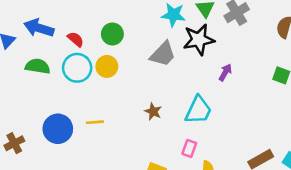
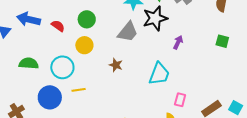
green semicircle: (38, 66) -> (29, 63), moved
cyan circle: (77, 68) -> (62, 67), moved
brown star: (153, 112) -> (116, 65), moved
pink rectangle: (189, 148) -> (180, 100), moved

